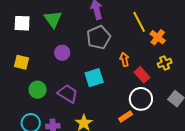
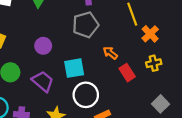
purple circle: (62, 53) -> (43, 46), moved
orange arrow: (124, 59) -> (110, 53), turned -48
white circle: (141, 99) -> (86, 95), moved

